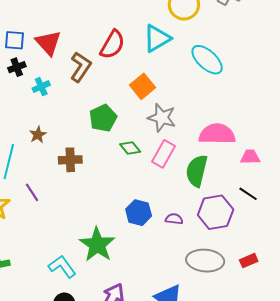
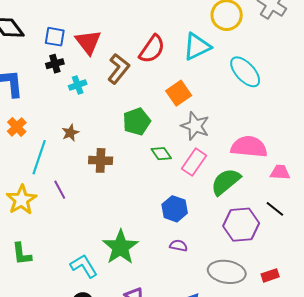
green semicircle: (197, 171) -> (226, 182), turned 32
blue hexagon: (139, 213) -> (175, 209), moved
purple semicircle: (174, 219) -> (179, 246), moved

